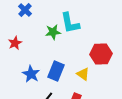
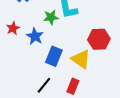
blue star: (31, 74) -> (35, 36), moved
yellow triangle: (83, 74) -> (81, 59), size x1.5

